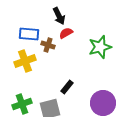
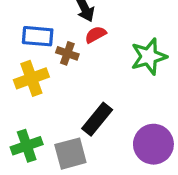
black rectangle: (67, 87) -> (97, 119), size x1.5

